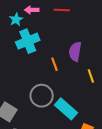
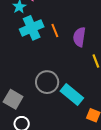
orange line: (55, 64) -> (55, 30), moved

